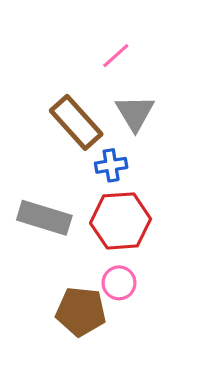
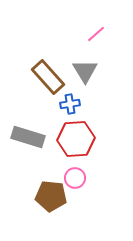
pink line: (116, 56) -> (96, 34), moved

